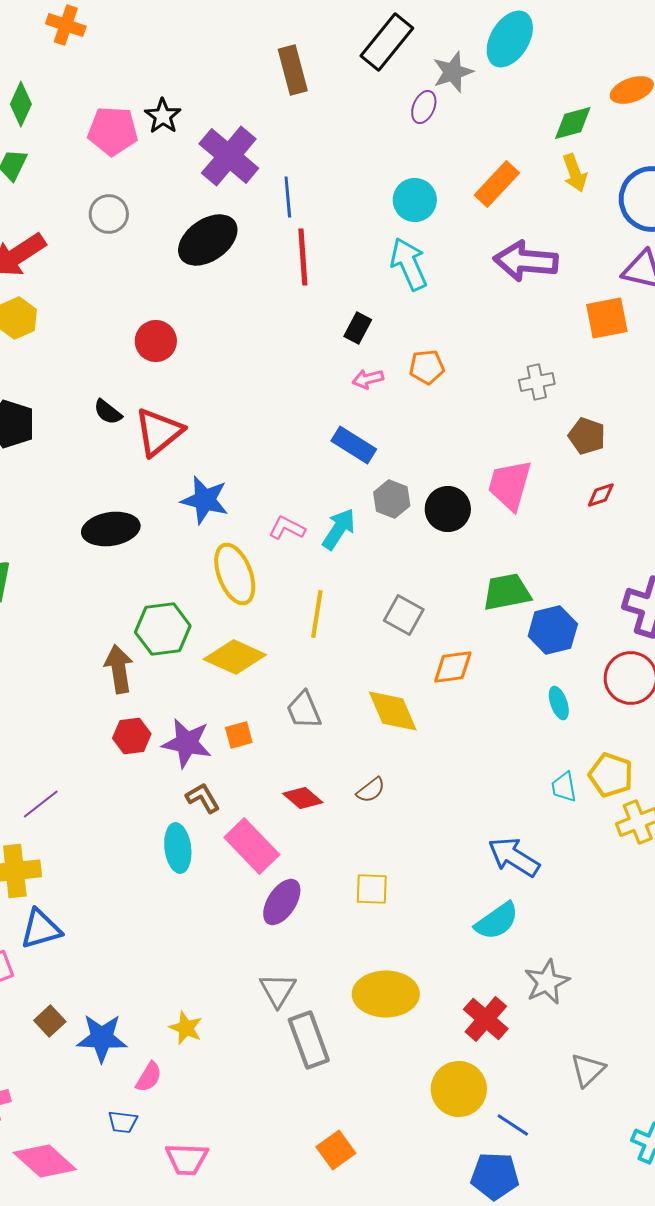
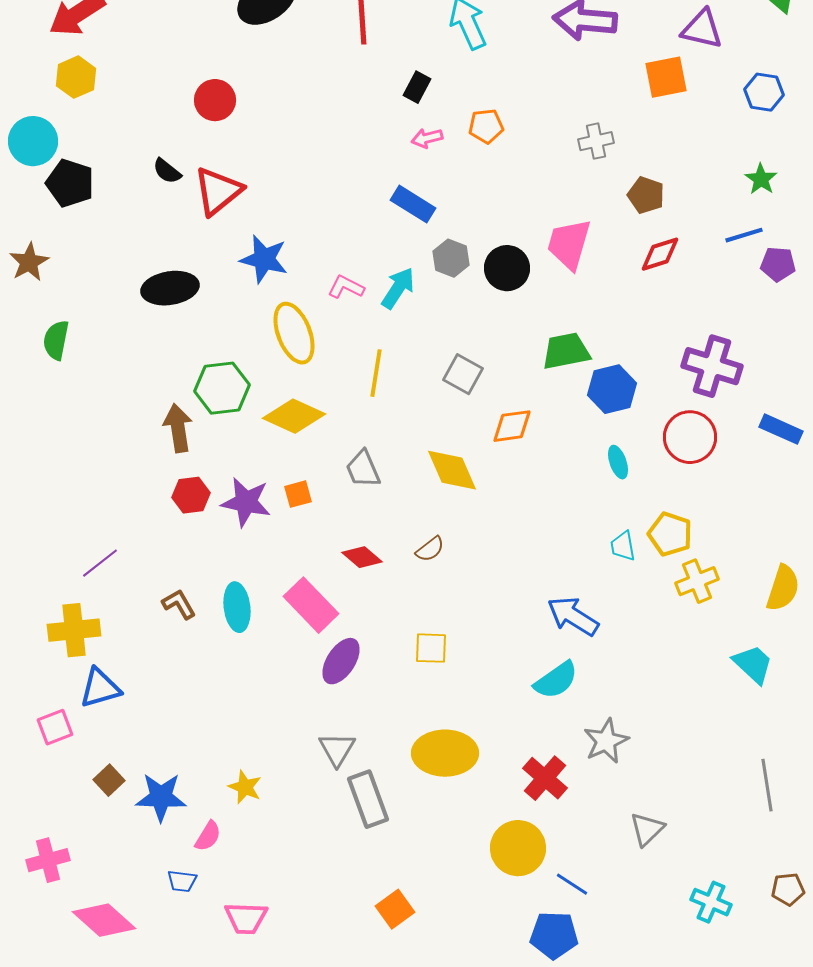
red diamond: (601, 495) -> (660, 254), size x1.4
brown L-shape: (203, 798) -> (179, 604), moved

